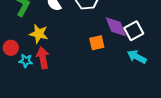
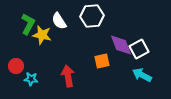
yellow star: (39, 34) -> (42, 35), moved
red arrow: (43, 58) -> (68, 76), moved

